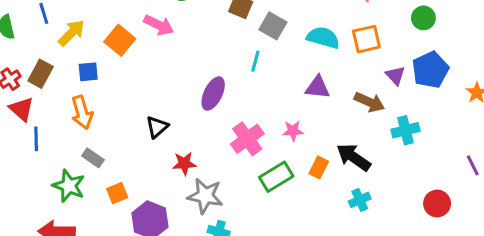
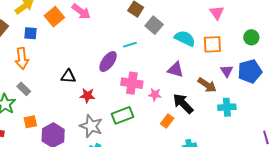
cyan line: (255, 61) -> (130, 45), moved, turned 48
black triangle: (157, 127) -> (68, 76), turned 35
pink cross: (247, 139) -> (132, 83), moved, turned 35
black arrow: (353, 157) -> (183, 104), moved
red star: (184, 163) -> (87, 96), moved
green rectangle: (276, 177) -> (122, 115), moved
orange square: (117, 193) -> (30, 122), moved

